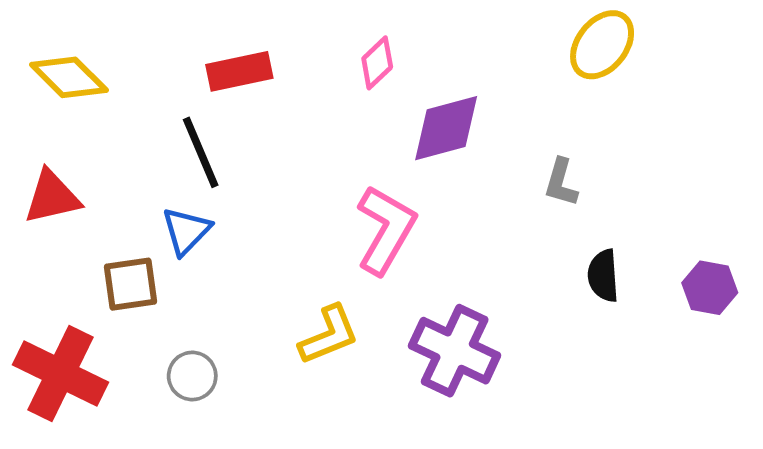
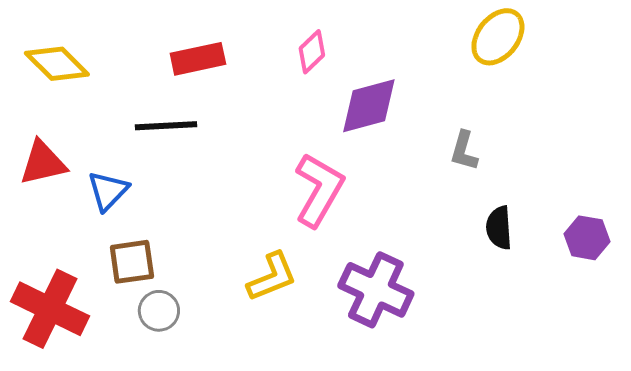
black line: (201, 152) -> (166, 126), turned -70
blue triangle: (186, 231) -> (108, 191), moved
brown square: (131, 284) -> (132, 262), moved

